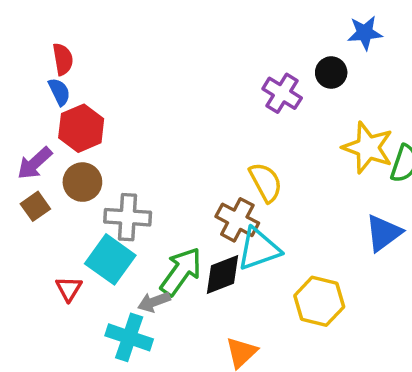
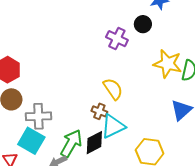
brown cross: (237, 220) -> (99, 111), size x0.7

